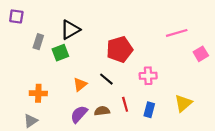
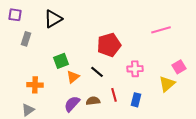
black triangle: (70, 30) -> (53, 19), moved
gray rectangle: (38, 42) -> (26, 39), moved
green square: (60, 53) -> (61, 61), moved
pink square: (201, 54) -> (179, 67), moved
yellow triangle: (183, 103) -> (167, 84), moved

